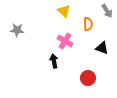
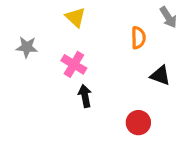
yellow triangle: (64, 11) -> (75, 17), moved
pink cross: (65, 41) -> (74, 64), moved

